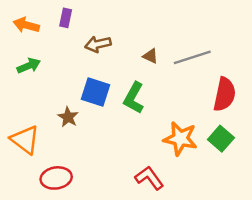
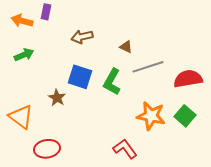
purple rectangle: (66, 18) -> (46, 12), moved
gray line: (192, 57) -> (148, 67), moved
red semicircle: (225, 94) -> (188, 79), turned -112

